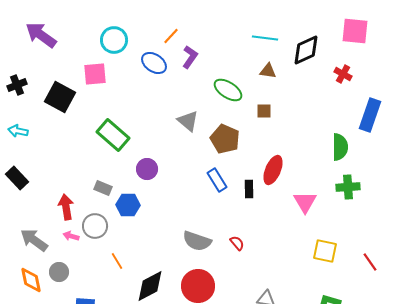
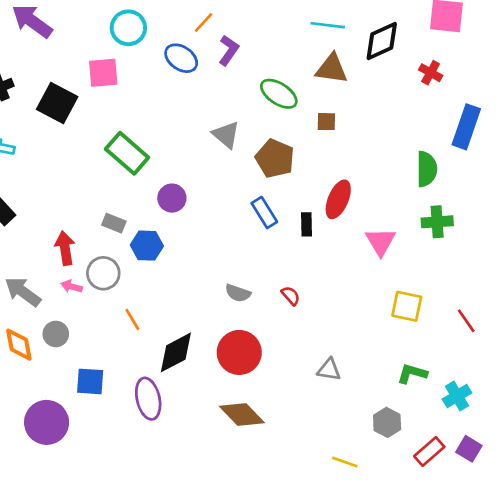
brown triangle: (268, 71) -> (332, 69), size x1.5
gray semicircle: (197, 241) -> (238, 293), size x0.7

